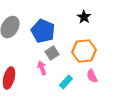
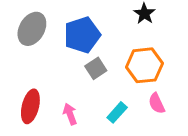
blue pentagon: (43, 31) -> (82, 35), turned 30
pink arrow: (42, 68) -> (70, 114), moved

